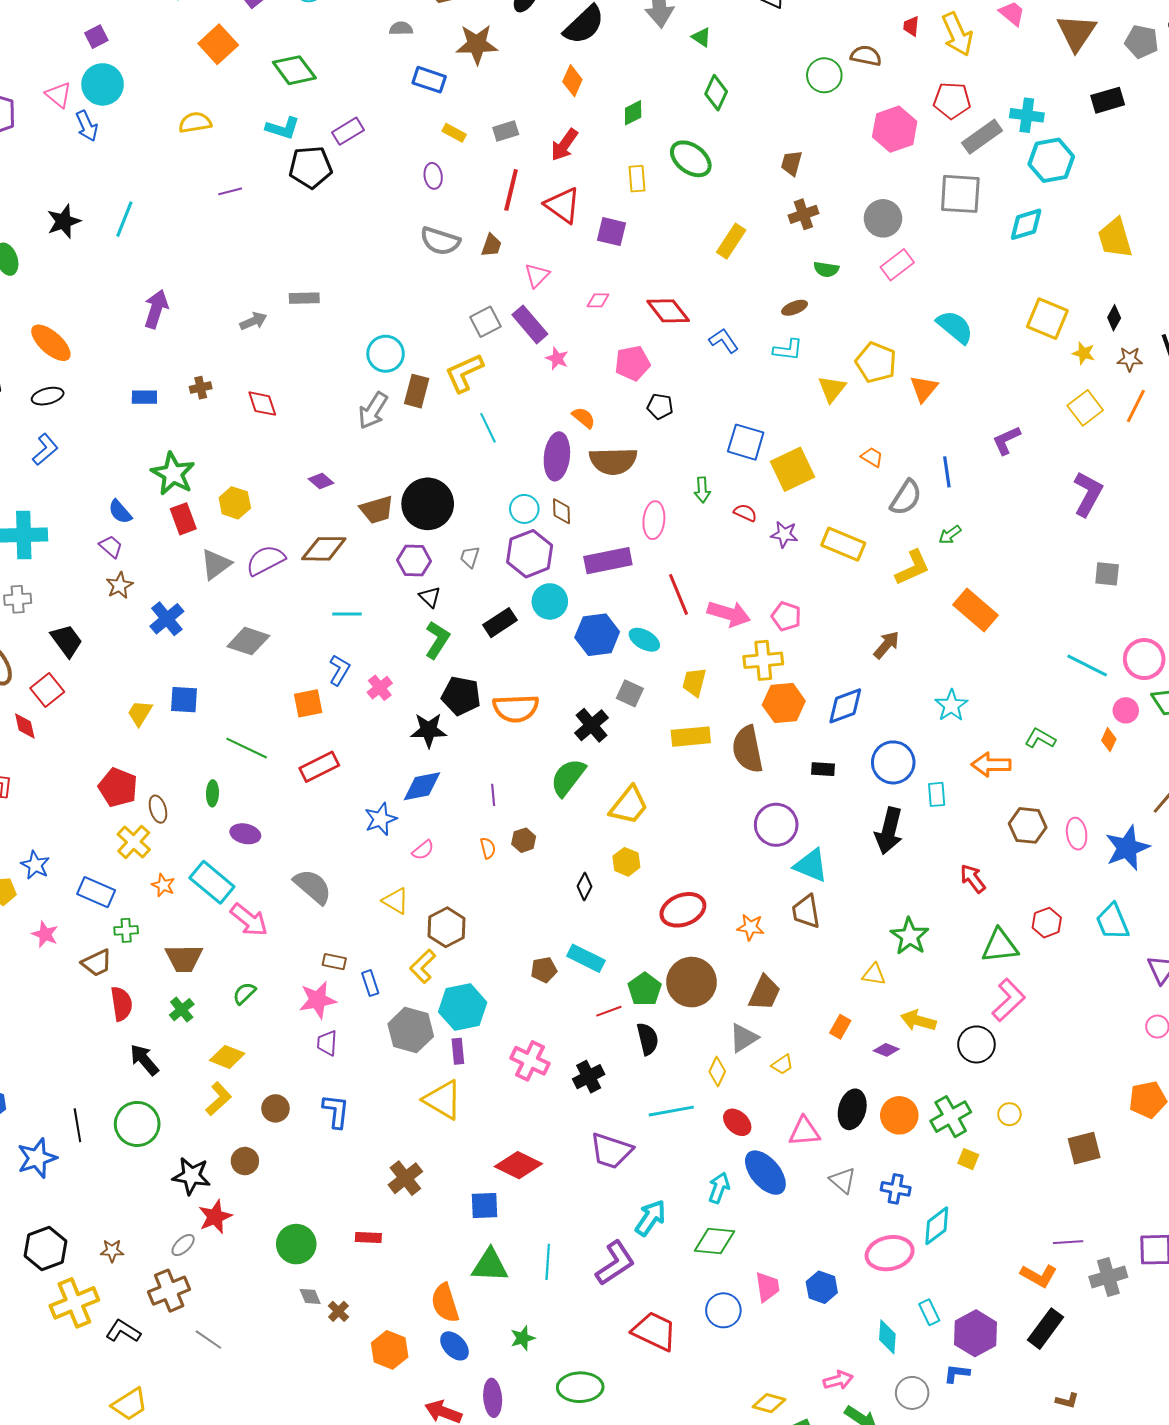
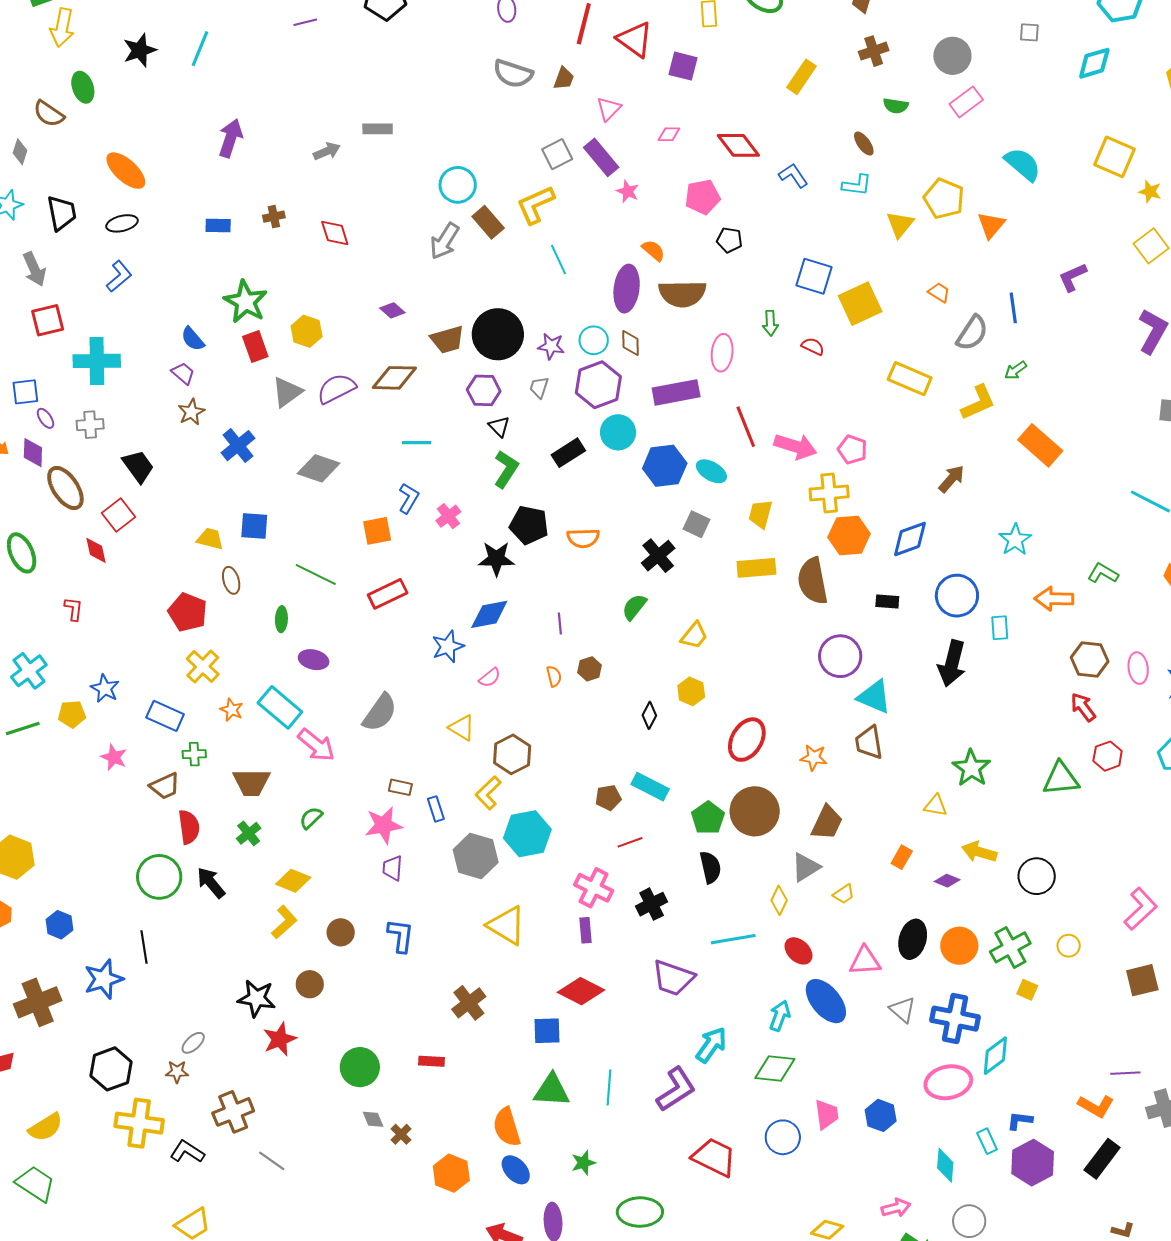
gray square: (960, 194) -> (1029, 32), size x0.5
brown ellipse: (795, 308) -> (864, 144), turned 75
brown rectangle: (417, 391) -> (488, 222), turned -56
purple star: (784, 534) -> (551, 346), moved
orange semicircle: (516, 708) -> (583, 538), size x0.7
yellow trapezoid: (140, 713) -> (210, 539), turned 72
green semicircle: (568, 777) -> (634, 607), size x0.7
yellow trapezoid: (629, 805) -> (694, 635), size x0.7
brown ellipse: (158, 809) -> (231, 580), moved
red arrow: (973, 879) -> (1083, 707), moved
gray semicircle: (313, 887) -> (380, 713), turned 84
red ellipse: (683, 910) -> (747, 740), turned -39
pink L-shape: (1009, 1000) -> (1141, 909), moved
red line: (609, 1011) -> (630, 842), moved
purple rectangle: (458, 1051) -> (585, 930), moved
green circle: (137, 1124) -> (159, 877), moved
blue cross: (896, 1189) -> (955, 1019), size x1.6
gray ellipse: (183, 1245) -> (193, 1043), moved
yellow cross: (74, 1303) -> (139, 1123), turned 30
blue L-shape: (957, 1374) -> (1020, 1121), moved

